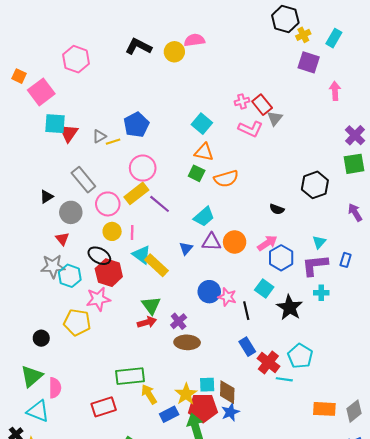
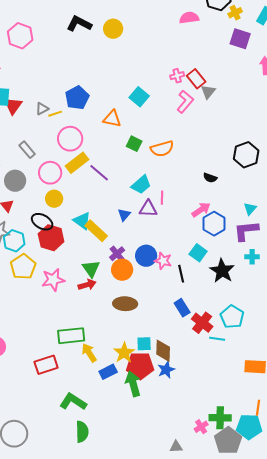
pink semicircle: (194, 40) -> (189, 18), moved
pink L-shape: (250, 129) -> (185, 102), turned -75
orange triangle: (204, 152) -> (112, 119), moved
pink circle: (143, 168) -> (70, 139), moved
gray rectangle: (83, 180) -> (27, 150), size x0.7
pink line: (132, 232) -> (162, 198), moved
orange circle: (235, 242) -> (122, 270), moved
pink star: (98, 299) -> (53, 280), moved
purple cross: (179, 321) -> (117, 254), moved
yellow pentagon: (77, 322) -> (23, 267), moved, turned 30

